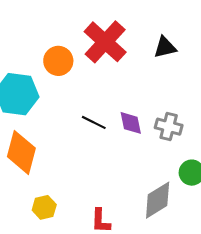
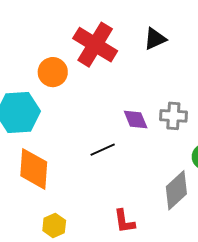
black line: (94, 122) -> (103, 150), moved, turned -40
yellow hexagon: (44, 207) -> (54, 226), moved

